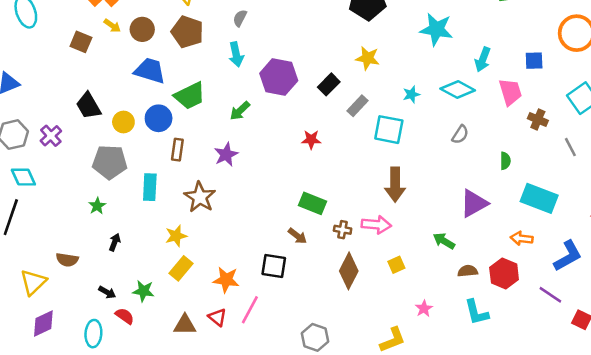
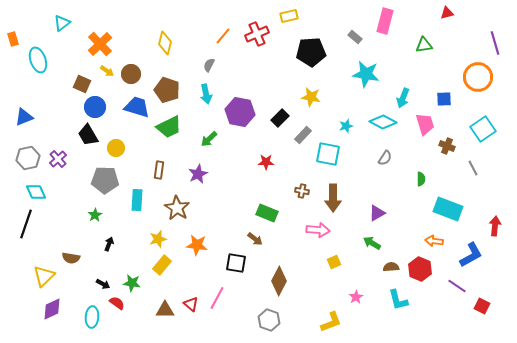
brown pentagon: (187, 32) -> (167, 90), moved
blue circle: (159, 118) -> (95, 107), moved
purple triangle: (474, 203) -> (377, 213), moved, size x0.7
brown cross: (343, 230) -> (302, 191), moved
brown diamond: (349, 271) -> (279, 281), moved
orange star: (226, 280) -> (197, 245), moved

